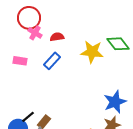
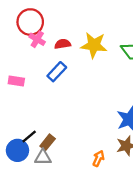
yellow star: (92, 52) -> (94, 45), moved
pink rectangle: (20, 61) -> (16, 81), moved

